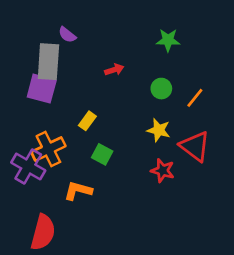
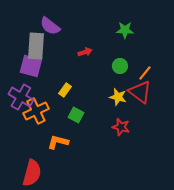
purple semicircle: (67, 35) -> (50, 26), size x1.5
red triangle: (195, 146) -> (140, 92), moved
purple cross: (28, 166) -> (21, 97), moved

